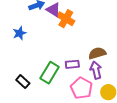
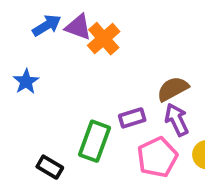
orange cross: (66, 19) -> (104, 39), turned 30
pink pentagon: (81, 88) -> (157, 157), turned 30

